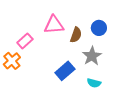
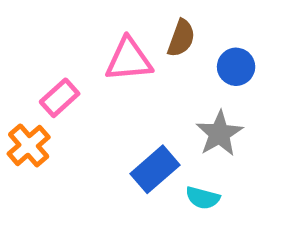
brown semicircle: (76, 35) -> (181, 38), moved
cyan semicircle: (94, 83) -> (203, 198), moved

